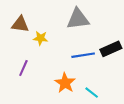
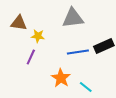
purple line: (23, 68) -> (31, 57), moved

